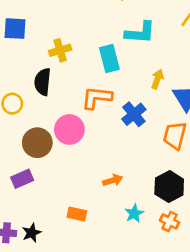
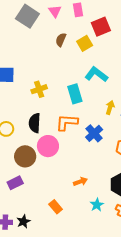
cyan L-shape: (140, 33) -> (96, 74), turned -145
black semicircle: (43, 82) -> (35, 123), moved
orange rectangle: (77, 214) -> (56, 207), turned 40

